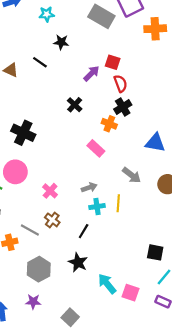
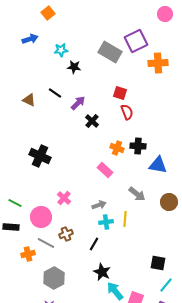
black star: (61, 42) -> (74, 67), moved
purple arrow: (91, 73) -> (78, 103), moved
black cross: (75, 105) -> (92, 121), moved
black cross: (123, 107) -> (138, 146), moved, turned 35
pink circle: (15, 172) -> (41, 217), moved
pink cross: (50, 191) -> (64, 198), moved
brown cross: (52, 220) -> (66, 234), turned 32
black star: (78, 262) -> (102, 272), moved

